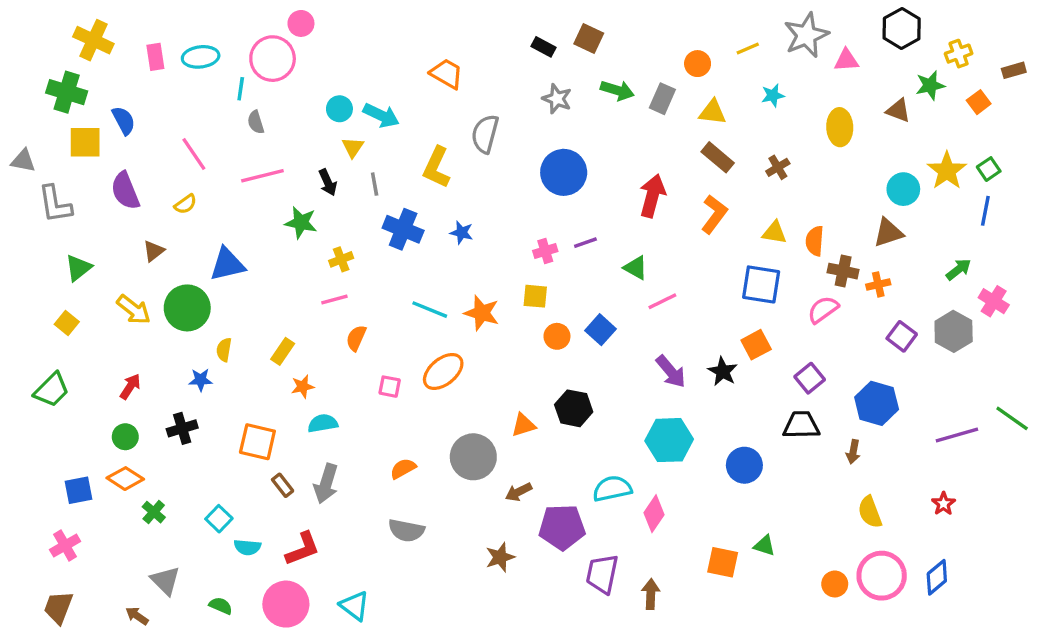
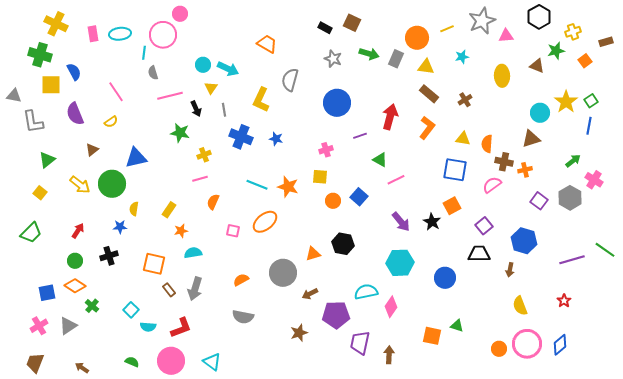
orange circle: (698, 64) -> (417, 38), size x1.5
pink line: (262, 176) -> (170, 96), moved
purple line: (585, 243) -> (360, 136), moved
gray triangle: (165, 581) -> (68, 326), moved, turned 42

